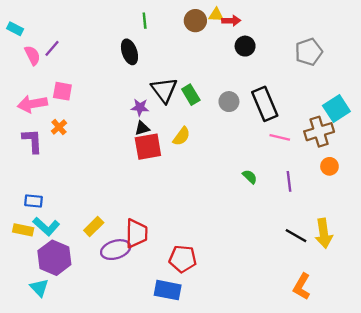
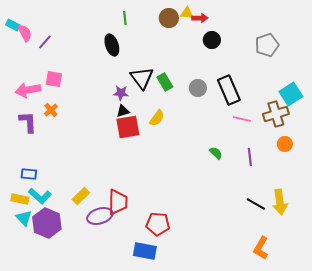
pink semicircle: (32, 55) -> (25, 33), moved
cyan triangle: (39, 288) -> (24, 218), moved

